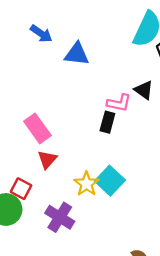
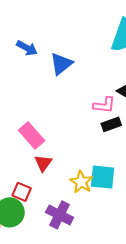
blue triangle: (77, 54) -> (61, 64), turned -40
black rectangle: (107, 122) -> (111, 124), moved, turned 60
cyan square: (110, 181) -> (103, 177), turned -32

